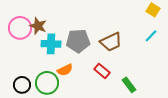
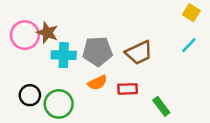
orange semicircle: (65, 70) -> (97, 83), moved
red rectangle: (102, 71) -> (128, 89), turned -42
black circle: (22, 85) -> (30, 95), moved

